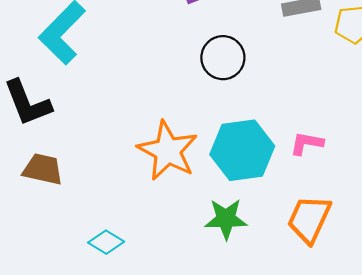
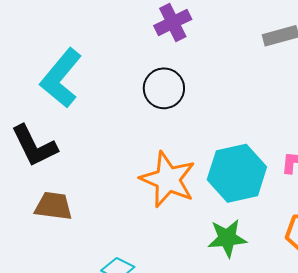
black circle: (223, 58) -> (164, 88), moved

